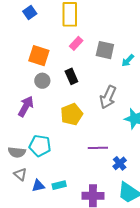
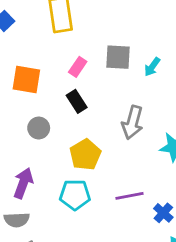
pink rectangle: (76, 43) -> (78, 67), moved
gray circle: (42, 81) -> (39, 128), moved
purple arrow: (26, 106) -> (23, 183), moved
cyan pentagon: (40, 146) -> (75, 195), moved

